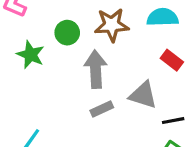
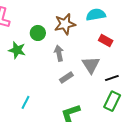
gray arrow: (96, 69) -> (59, 53), size x0.7
gray triangle: (143, 95) -> (91, 65), turned 48

